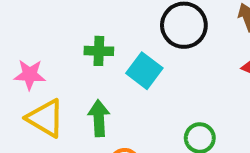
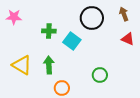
pink star: (30, 75) -> (14, 17), moved

